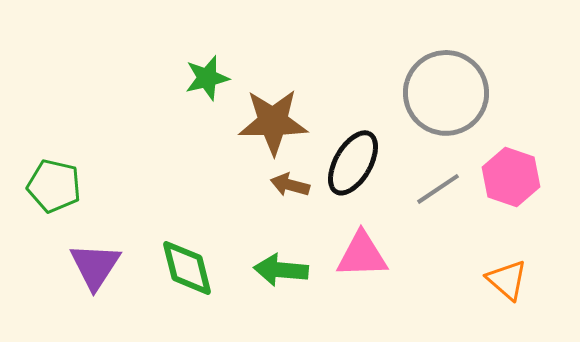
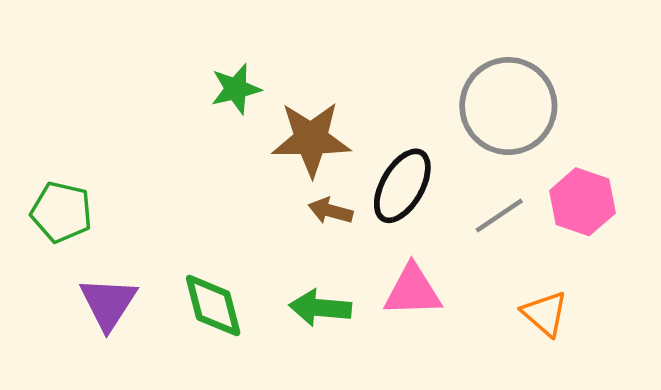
orange triangle: (507, 280) -> (545, 314), moved

